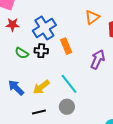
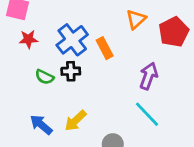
orange rectangle: (66, 46) -> (105, 48), moved
cyan line: (69, 84) -> (147, 114), moved

